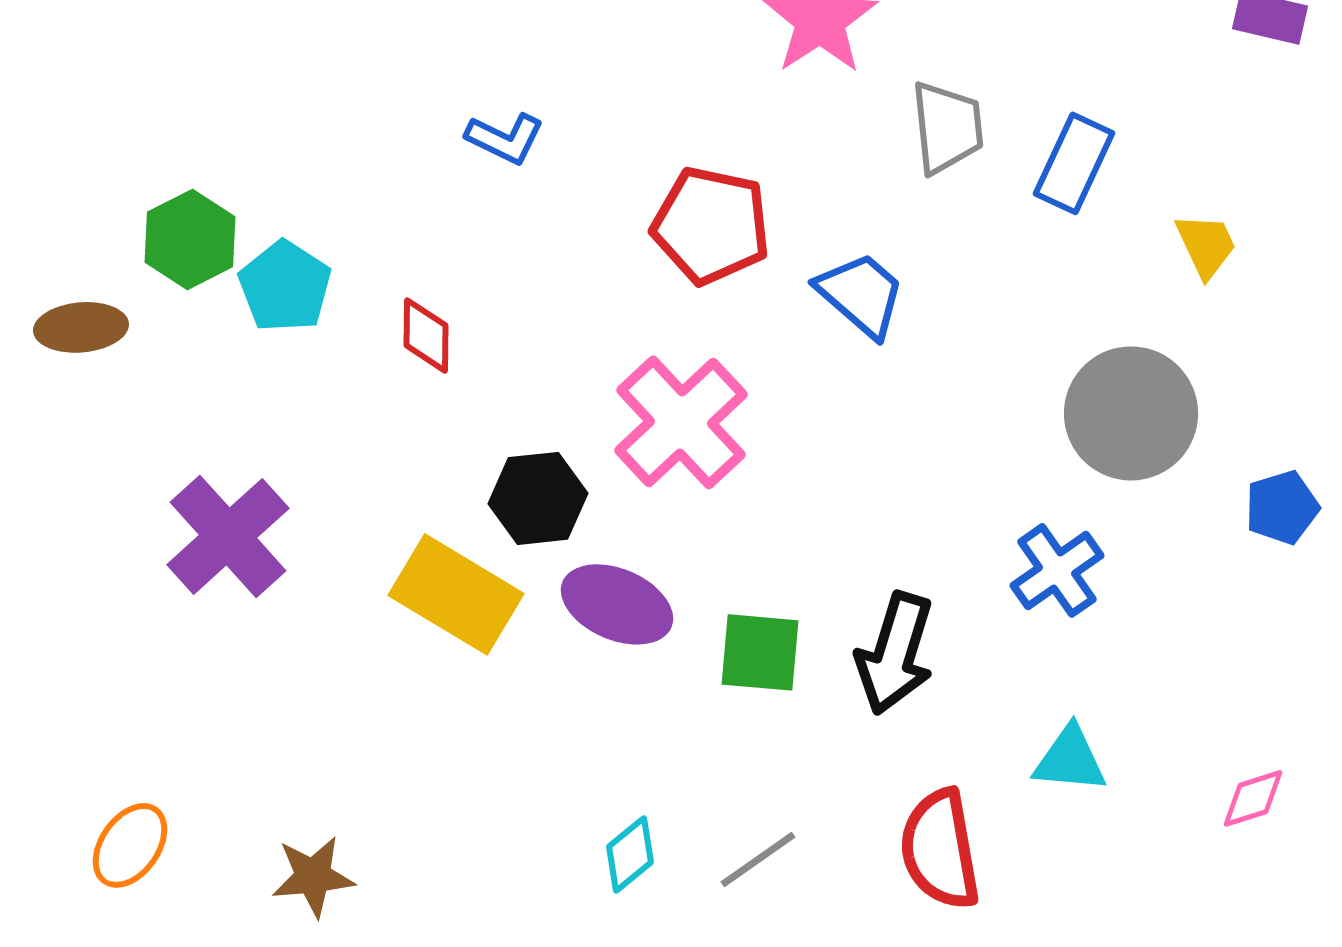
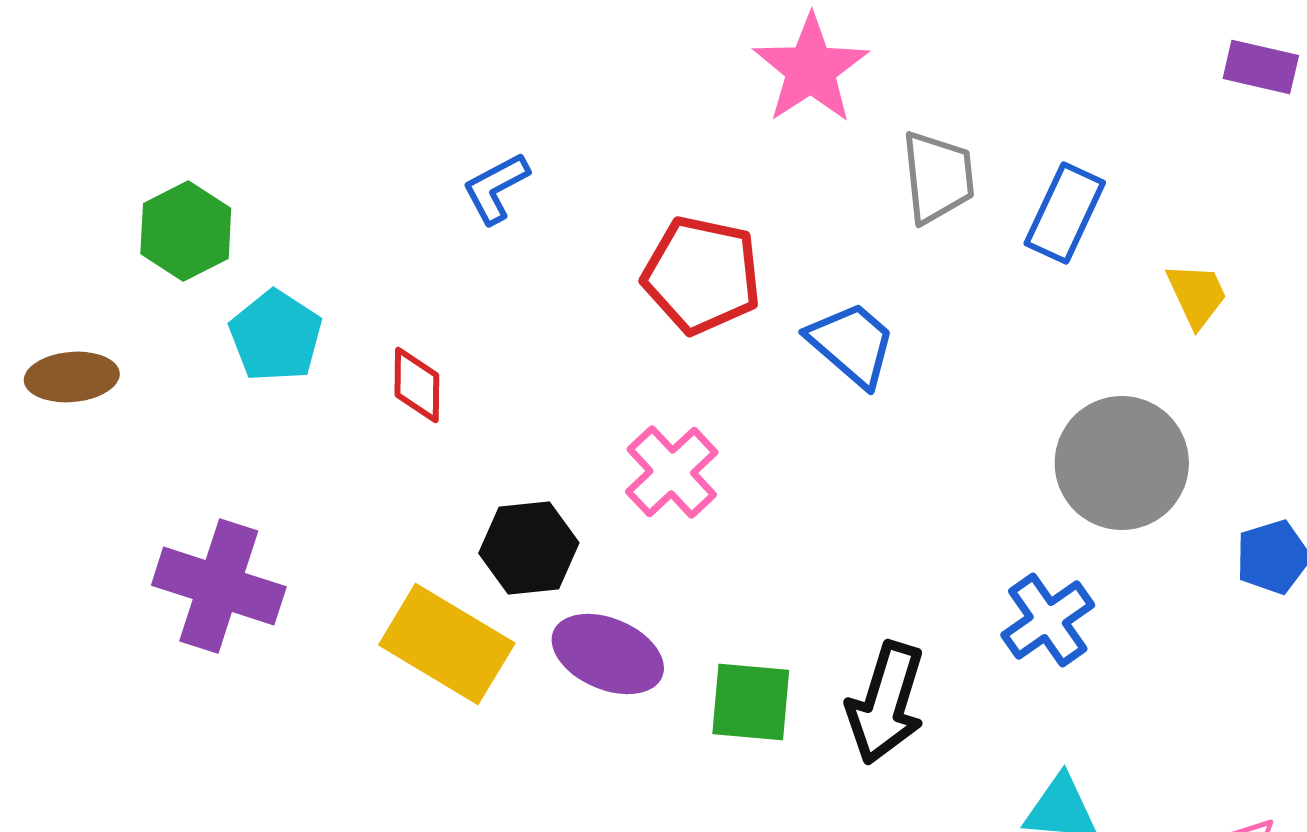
blue L-shape: (505, 138) -> (496, 188), turned 126
green hexagon: (190, 239) -> (186, 231), moved
pink cross: (681, 422) -> (672, 472), size x0.7
purple cross: (228, 536) -> (219, 586), turned -30

